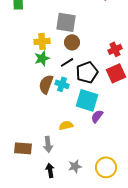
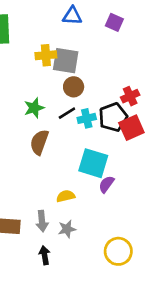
yellow cross: (42, 41) -> (46, 55), moved
black pentagon: (87, 72) -> (113, 117), moved
cyan cross: (62, 84) -> (87, 118), moved, turned -32
gray star: (75, 166) -> (67, 229), moved

